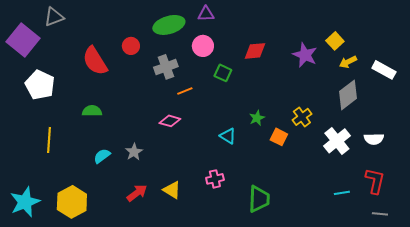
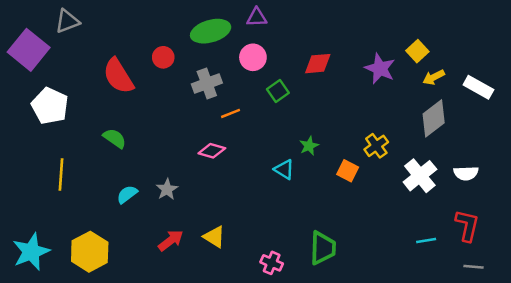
green square: (223, 73) -> (278, 91), turned 30
green semicircle: (92, 111) -> (115, 138), turned 36
green star: (257, 118) -> (309, 146), moved
pink cross: (215, 179) -> (272, 263), moved, turned 36

